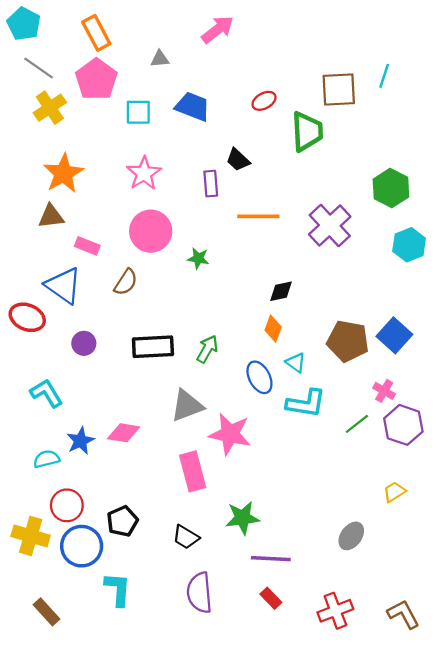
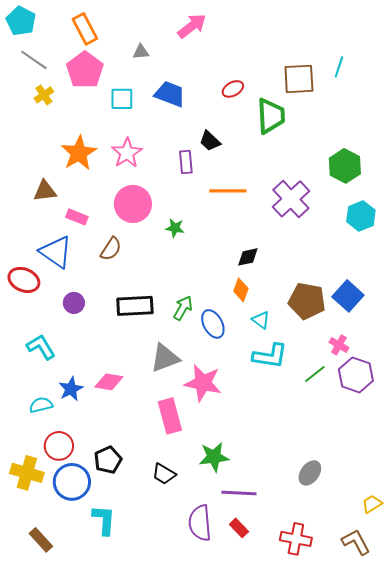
yellow cross: (50, 108) -> (44, 95), size x0.7
orange star: (63, 173) -> (79, 153), moved
blue ellipse: (259, 377) -> (213, 324), moved
yellow trapezoid: (394, 492) -> (372, 504), moved
purple semicircle: (199, 593) -> (200, 523), moved
red cross: (335, 611) -> (296, 539), turned 32

